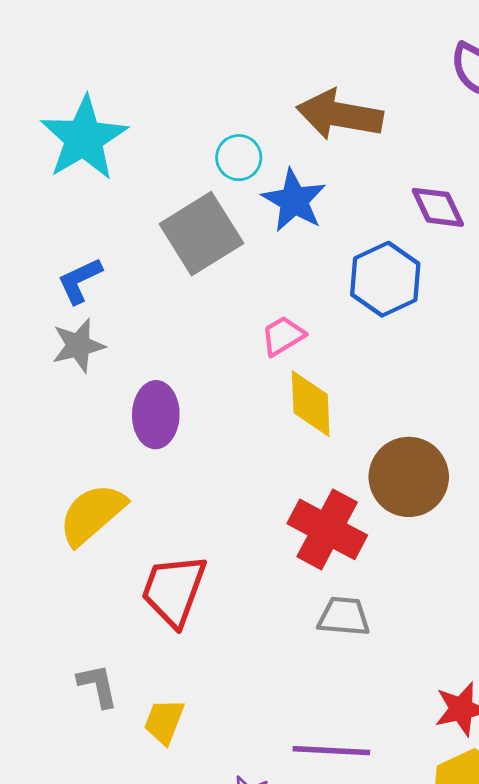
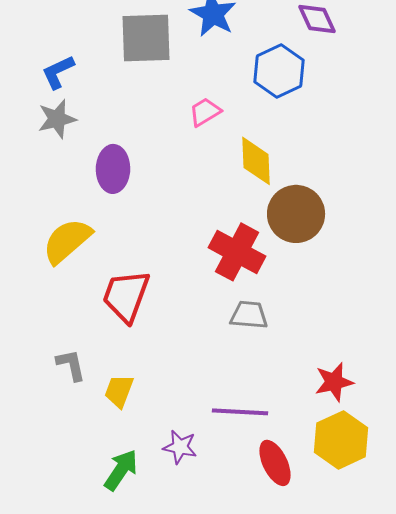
gray square: (201, 234) -> (146, 38), turned 30
yellow diamond: (311, 404) -> (256, 161), moved

